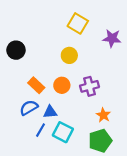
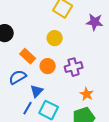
orange rectangle: (36, 85) -> (28, 56), moved
blue semicircle: (29, 108) -> (18, 77), moved
blue triangle: (50, 112) -> (37, 91), turned -40

